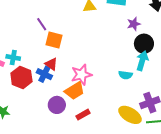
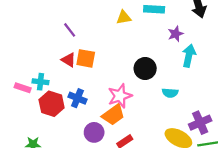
purple line: (42, 24) -> (70, 30), moved
black circle: (144, 44) -> (145, 68), moved
cyan arrow: (142, 61) -> (189, 56), moved
red triangle: (51, 64) -> (69, 60), moved

